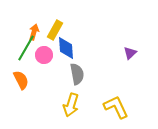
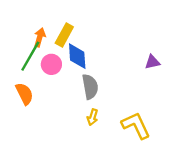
purple triangle: (130, 53) -> (152, 62), turned 32
yellow arrow: (71, 105) -> (92, 117), moved, size x0.6

